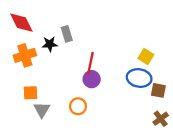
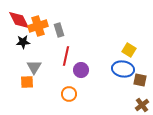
black star: (50, 44) -> (23, 42), moved
orange cross: (25, 55) -> (38, 26), moved
red line: (90, 63) -> (66, 56), moved
gray triangle: (42, 110) -> (34, 67), moved

